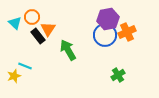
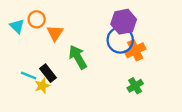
orange cross: (127, 32) -> (135, 50), moved
black rectangle: (38, 36) -> (48, 73), moved
yellow star: (14, 76) -> (42, 86), moved

